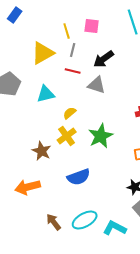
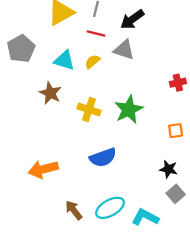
cyan triangle: (46, 94) -> (64, 60), turned 30
yellow semicircle: (70, 113) -> (92, 62), moved
yellow cross: (67, 136) -> (89, 110), turned -36
brown star: (42, 151) -> (50, 93), moved

